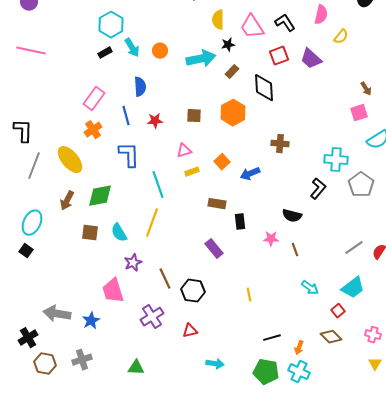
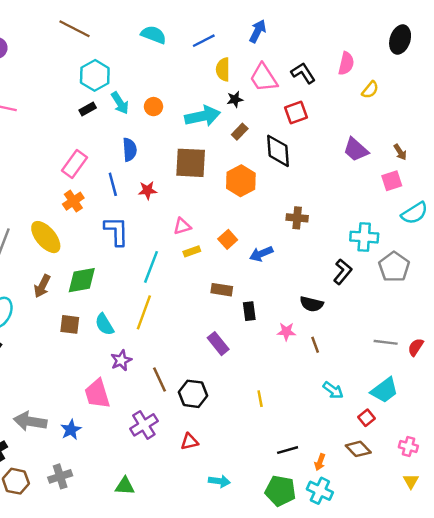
purple trapezoid: (311, 59) -> (356, 150), moved
brown square: (194, 116) -> (191, 163), moved, size x1.8
cyan line: (158, 185) -> (151, 267), turned 40
gray line: (354, 248) -> (386, 342), turned 42

